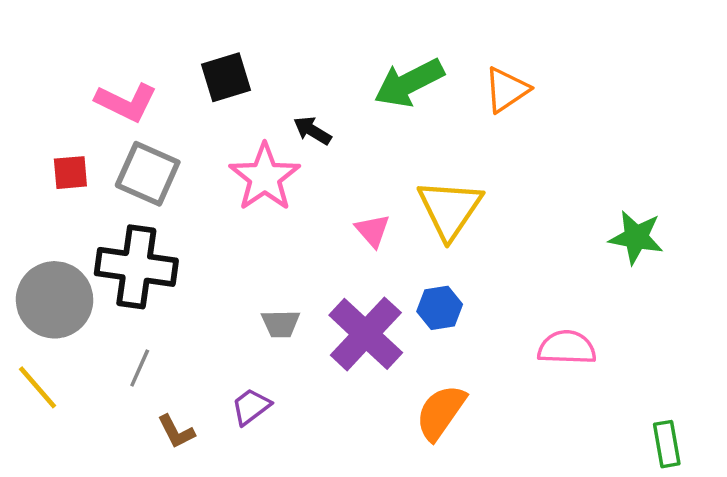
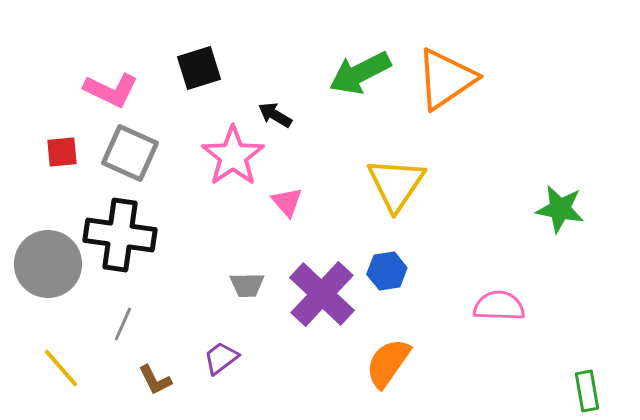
orange triangle: (507, 90) -> (446, 79), size x1.5
pink triangle: (373, 231) -> (287, 202), moved
yellow line: (37, 387) -> (61, 368), moved

